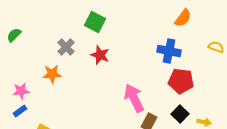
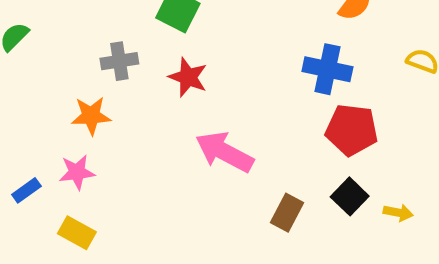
gray cross: (66, 47) -> (119, 61), turned 36
pink star: (21, 91) -> (77, 172), moved
pink arrow: (134, 98) -> (224, 152), moved, turned -36

